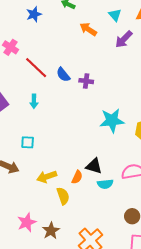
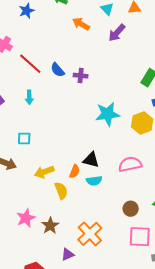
cyan semicircle: (105, 184) -> (94, 181), moved

